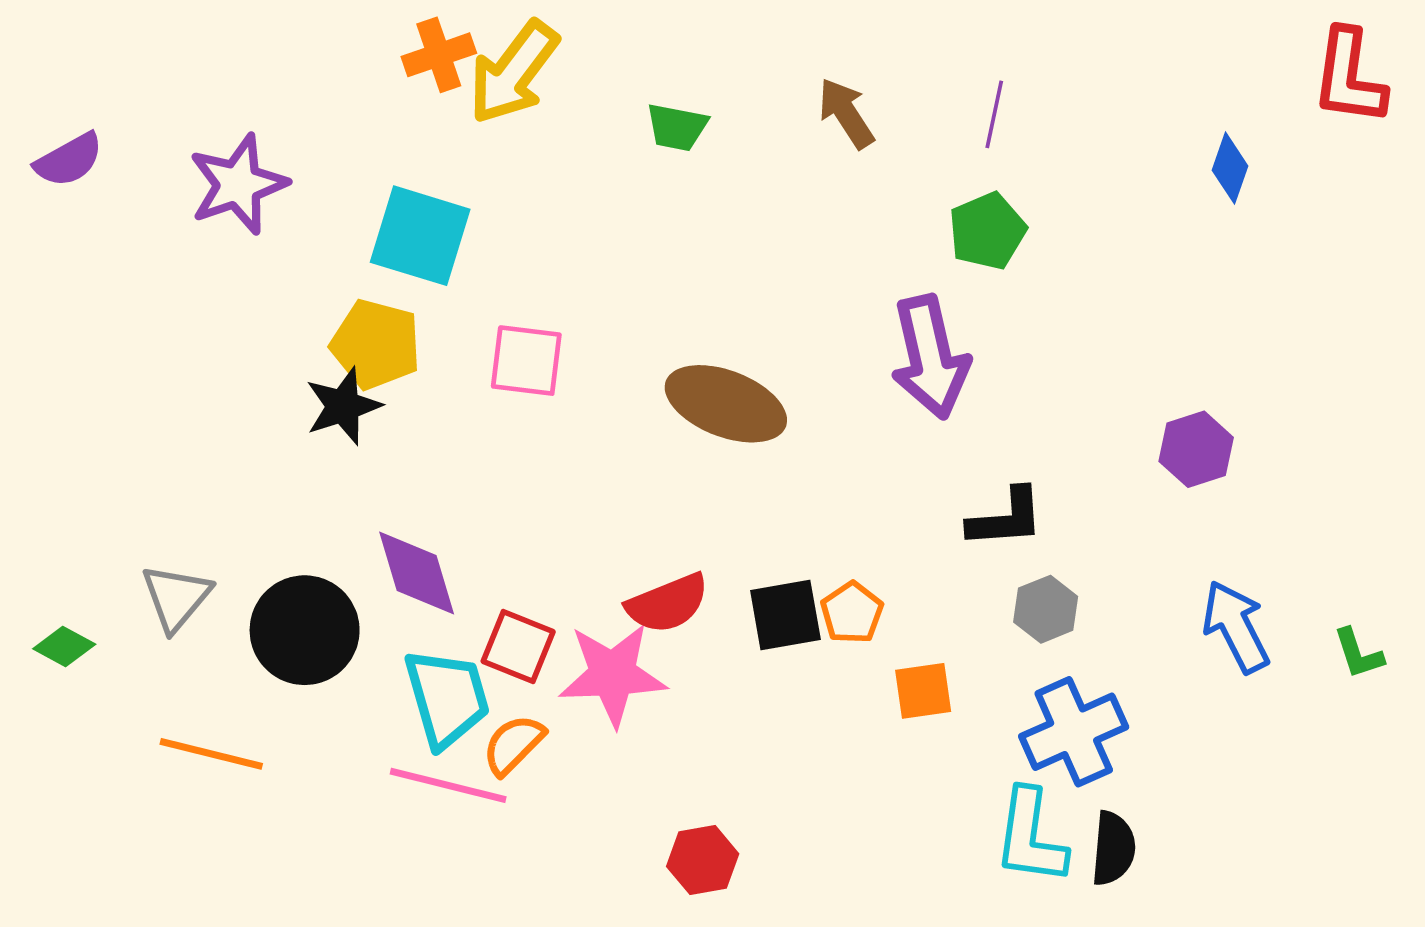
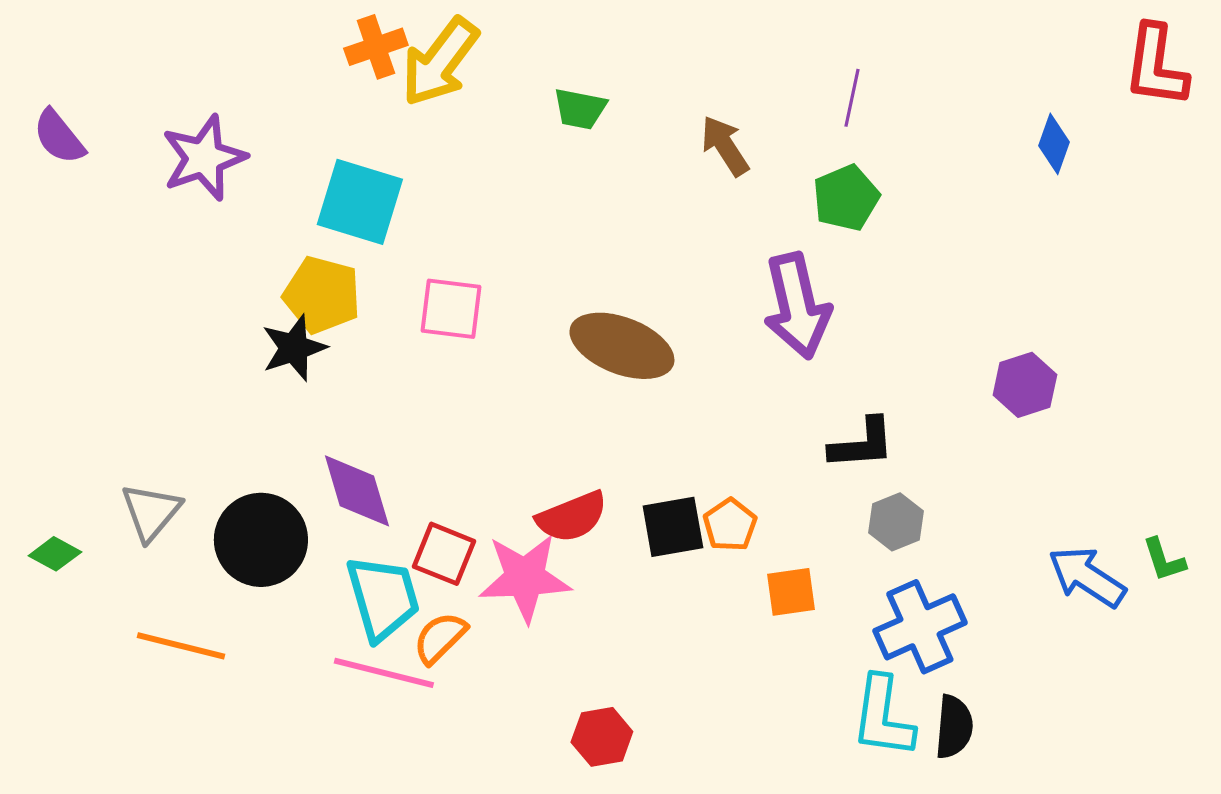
brown arrow: (846, 113) -> (725, 146), moved
purple semicircle: (69, 160) -> (59, 137), turned 80
blue arrow: (1236, 627) -> (1087, 577), moved, turned -30

